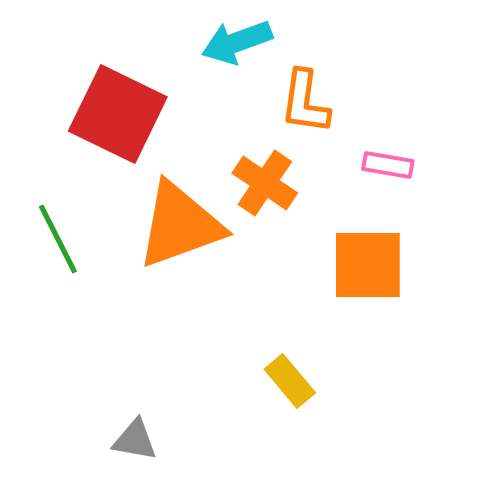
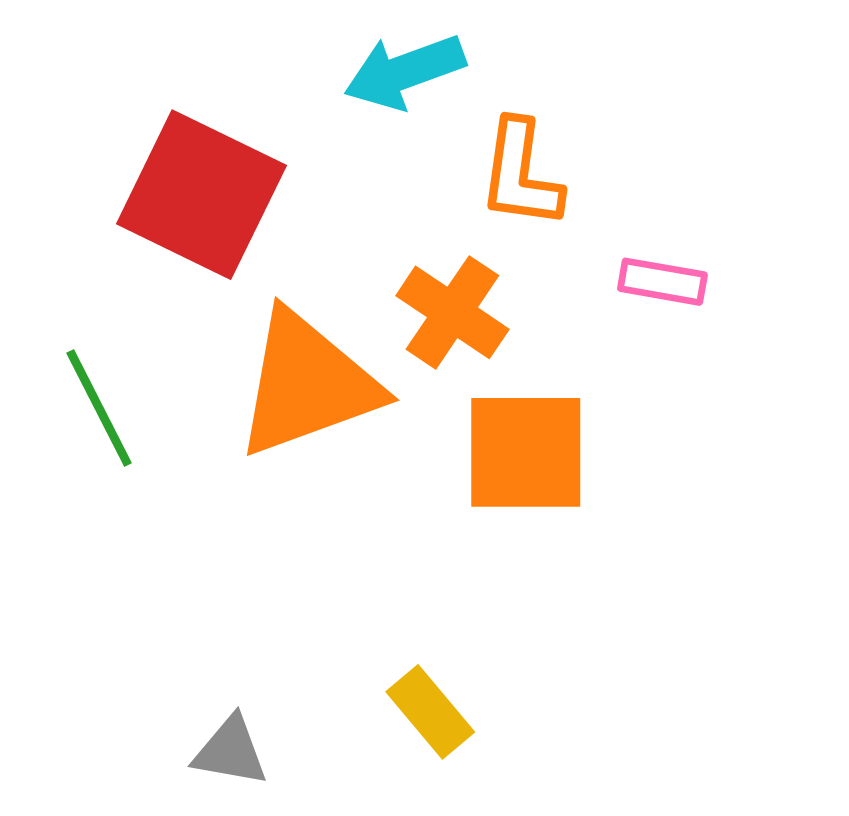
orange square: (368, 265) -> (526, 452), moved
yellow rectangle: (290, 381) -> (430, 712), moved

